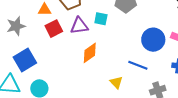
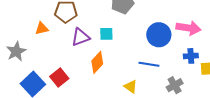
cyan square: (101, 19) -> (106, 34), moved
red square: (54, 29) -> (59, 78), moved

